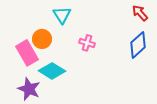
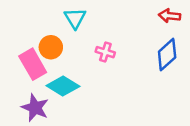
red arrow: (140, 13) -> (169, 16), turned -42

